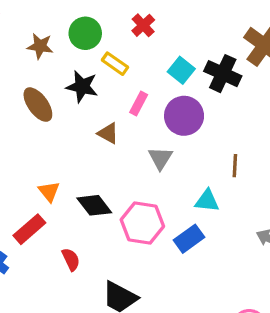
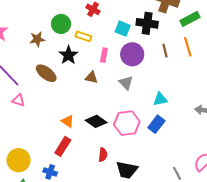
black star: (82, 87) -> (68, 55), turned -30
brown line: (235, 166) -> (165, 51), moved
red semicircle: (71, 259) -> (103, 155), moved, turned 48

